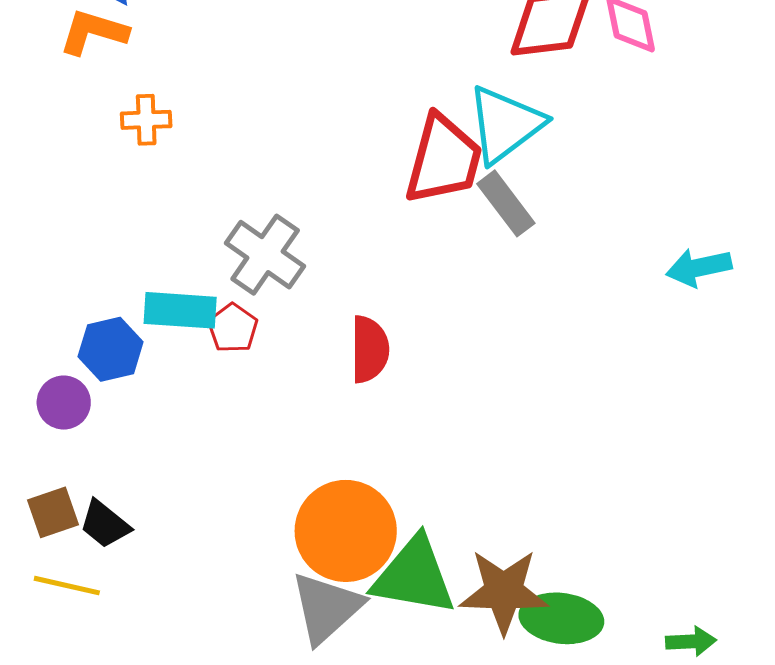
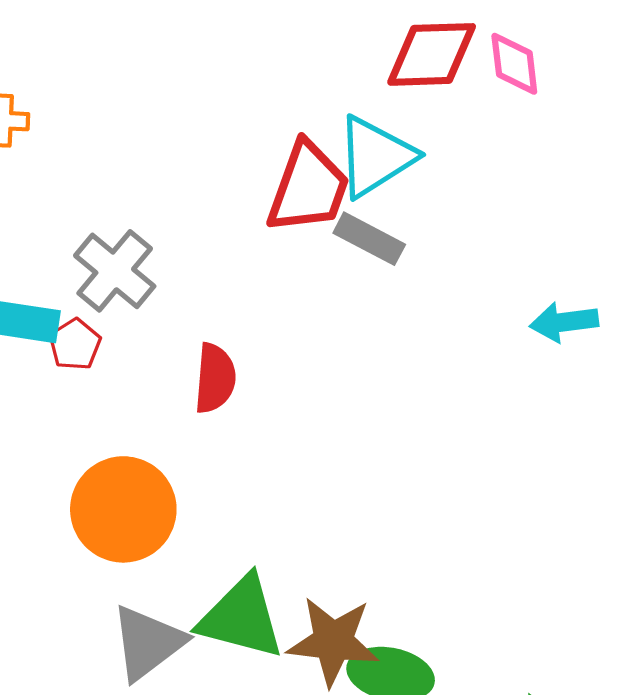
gray rectangle: (506, 203) -> (369, 239), turned -30
orange circle: (346, 531) -> (123, 509), moved

